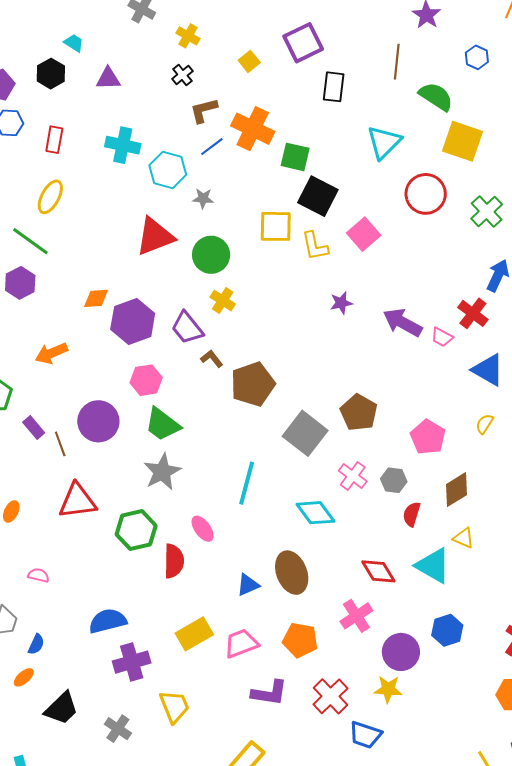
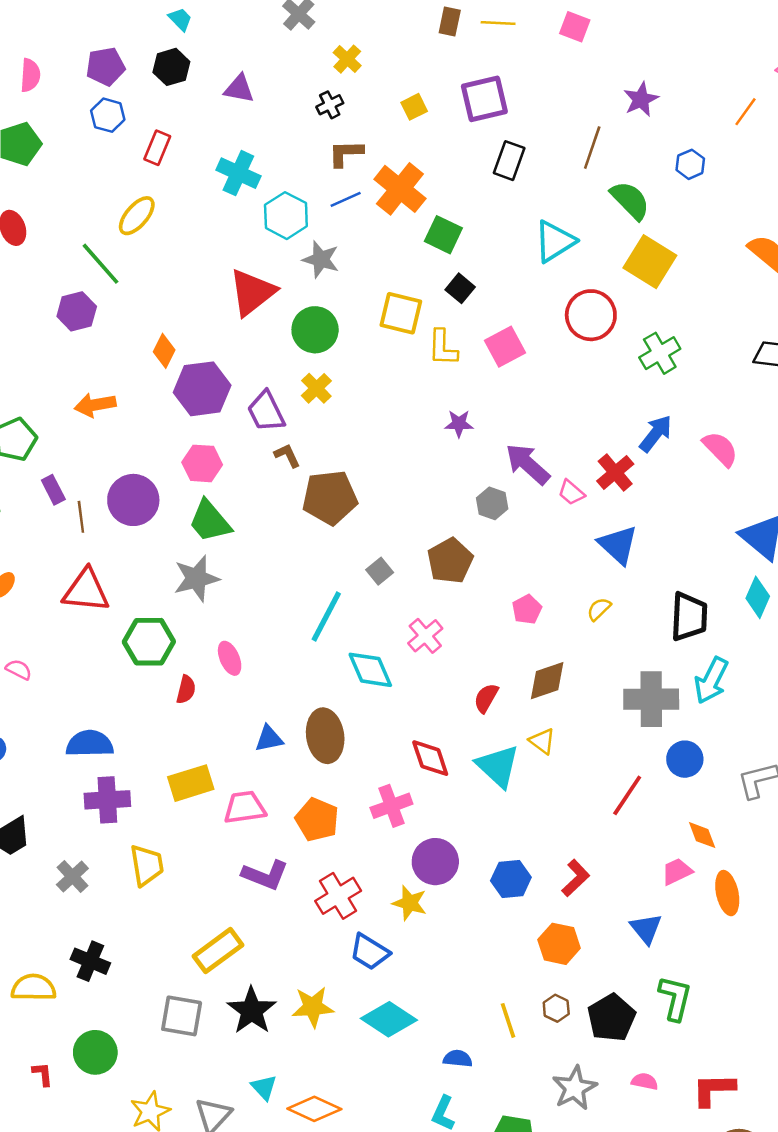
cyan trapezoid: (74, 43) -> (180, 19), moved
black square: (318, 196) -> (460, 288), size x0.6
gray star: (203, 198) -> (321, 259), size x1.4
red triangle: (155, 236) -> (252, 292), turned -30
orange diamond: (96, 298) -> (164, 351), turned -72
gray square: (305, 433) -> (380, 571), size x0.5
pink pentagon: (428, 437) -> (527, 609), size x0.7
gray hexagon: (394, 480) -> (492, 503), moved
cyan line: (247, 483) -> (326, 617), moved
red semicircle: (174, 561) -> (186, 689), size x0.7
blue hexagon: (447, 630) -> (511, 879), moved

